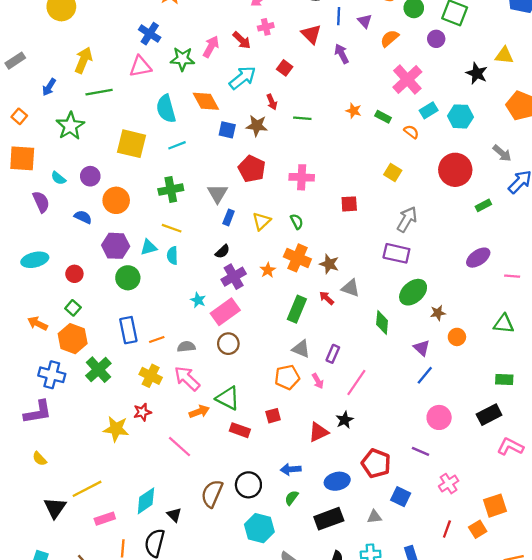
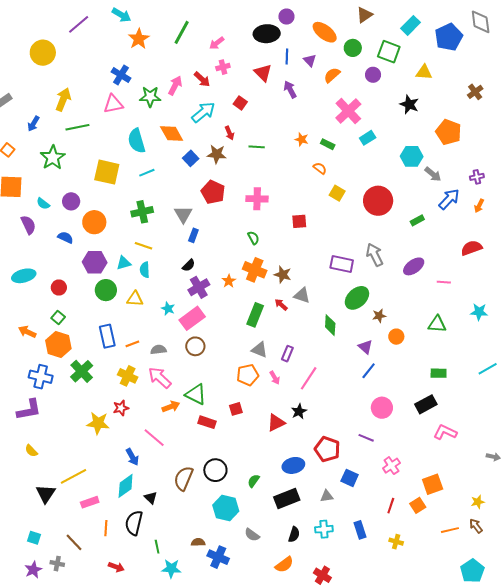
yellow triangle: (504, 55) -> (424, 72), moved
cyan hexagon: (460, 116) -> (412, 156), moved
blue square: (227, 130) -> (191, 158), turned 35
orange semicircle: (411, 132) -> (320, 168), moved
red circle: (455, 170) -> (378, 201), moved
gray arrow: (407, 219) -> (375, 255), moved, turned -55
yellow triangle: (261, 221) -> (135, 299), moved, turned 48
blue arrow: (291, 469) -> (132, 457), moved, turned -114

